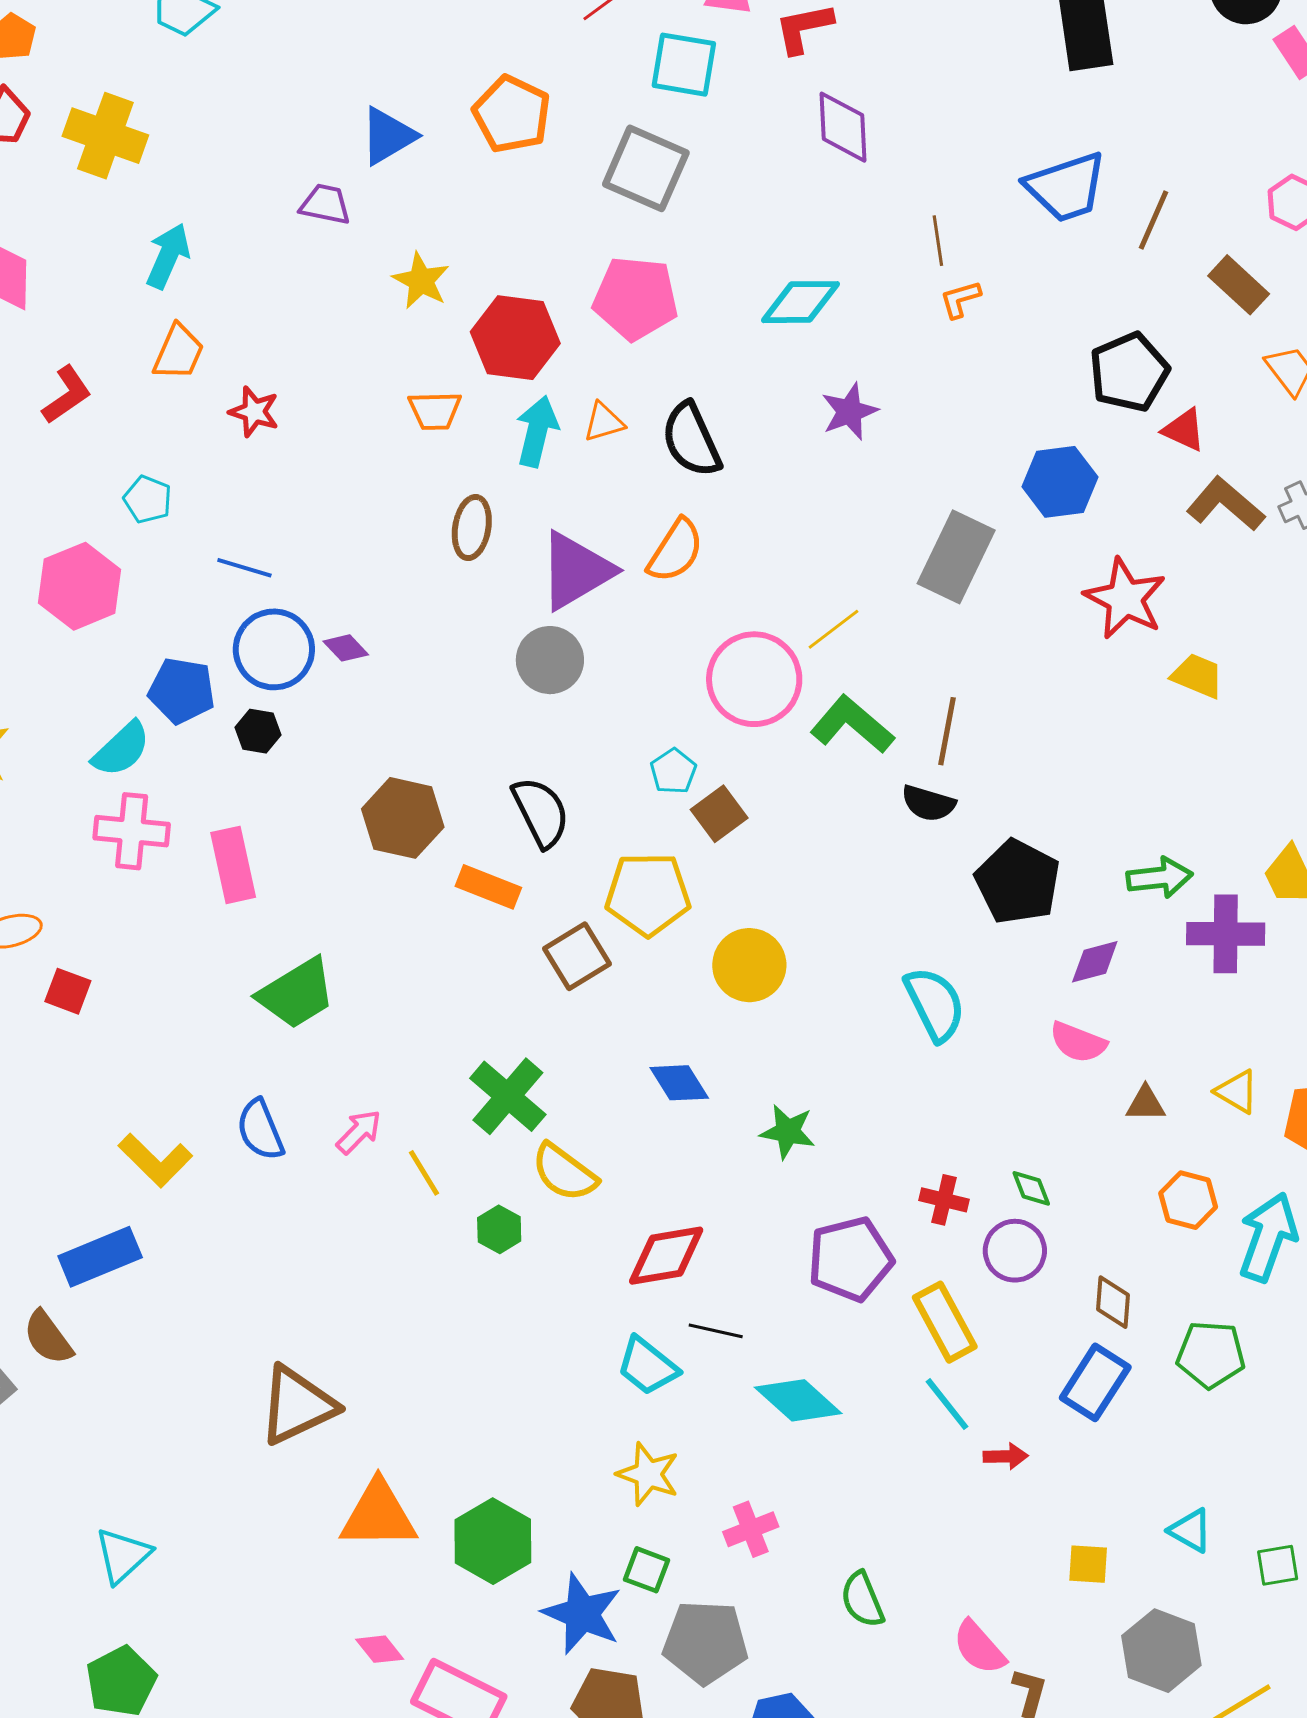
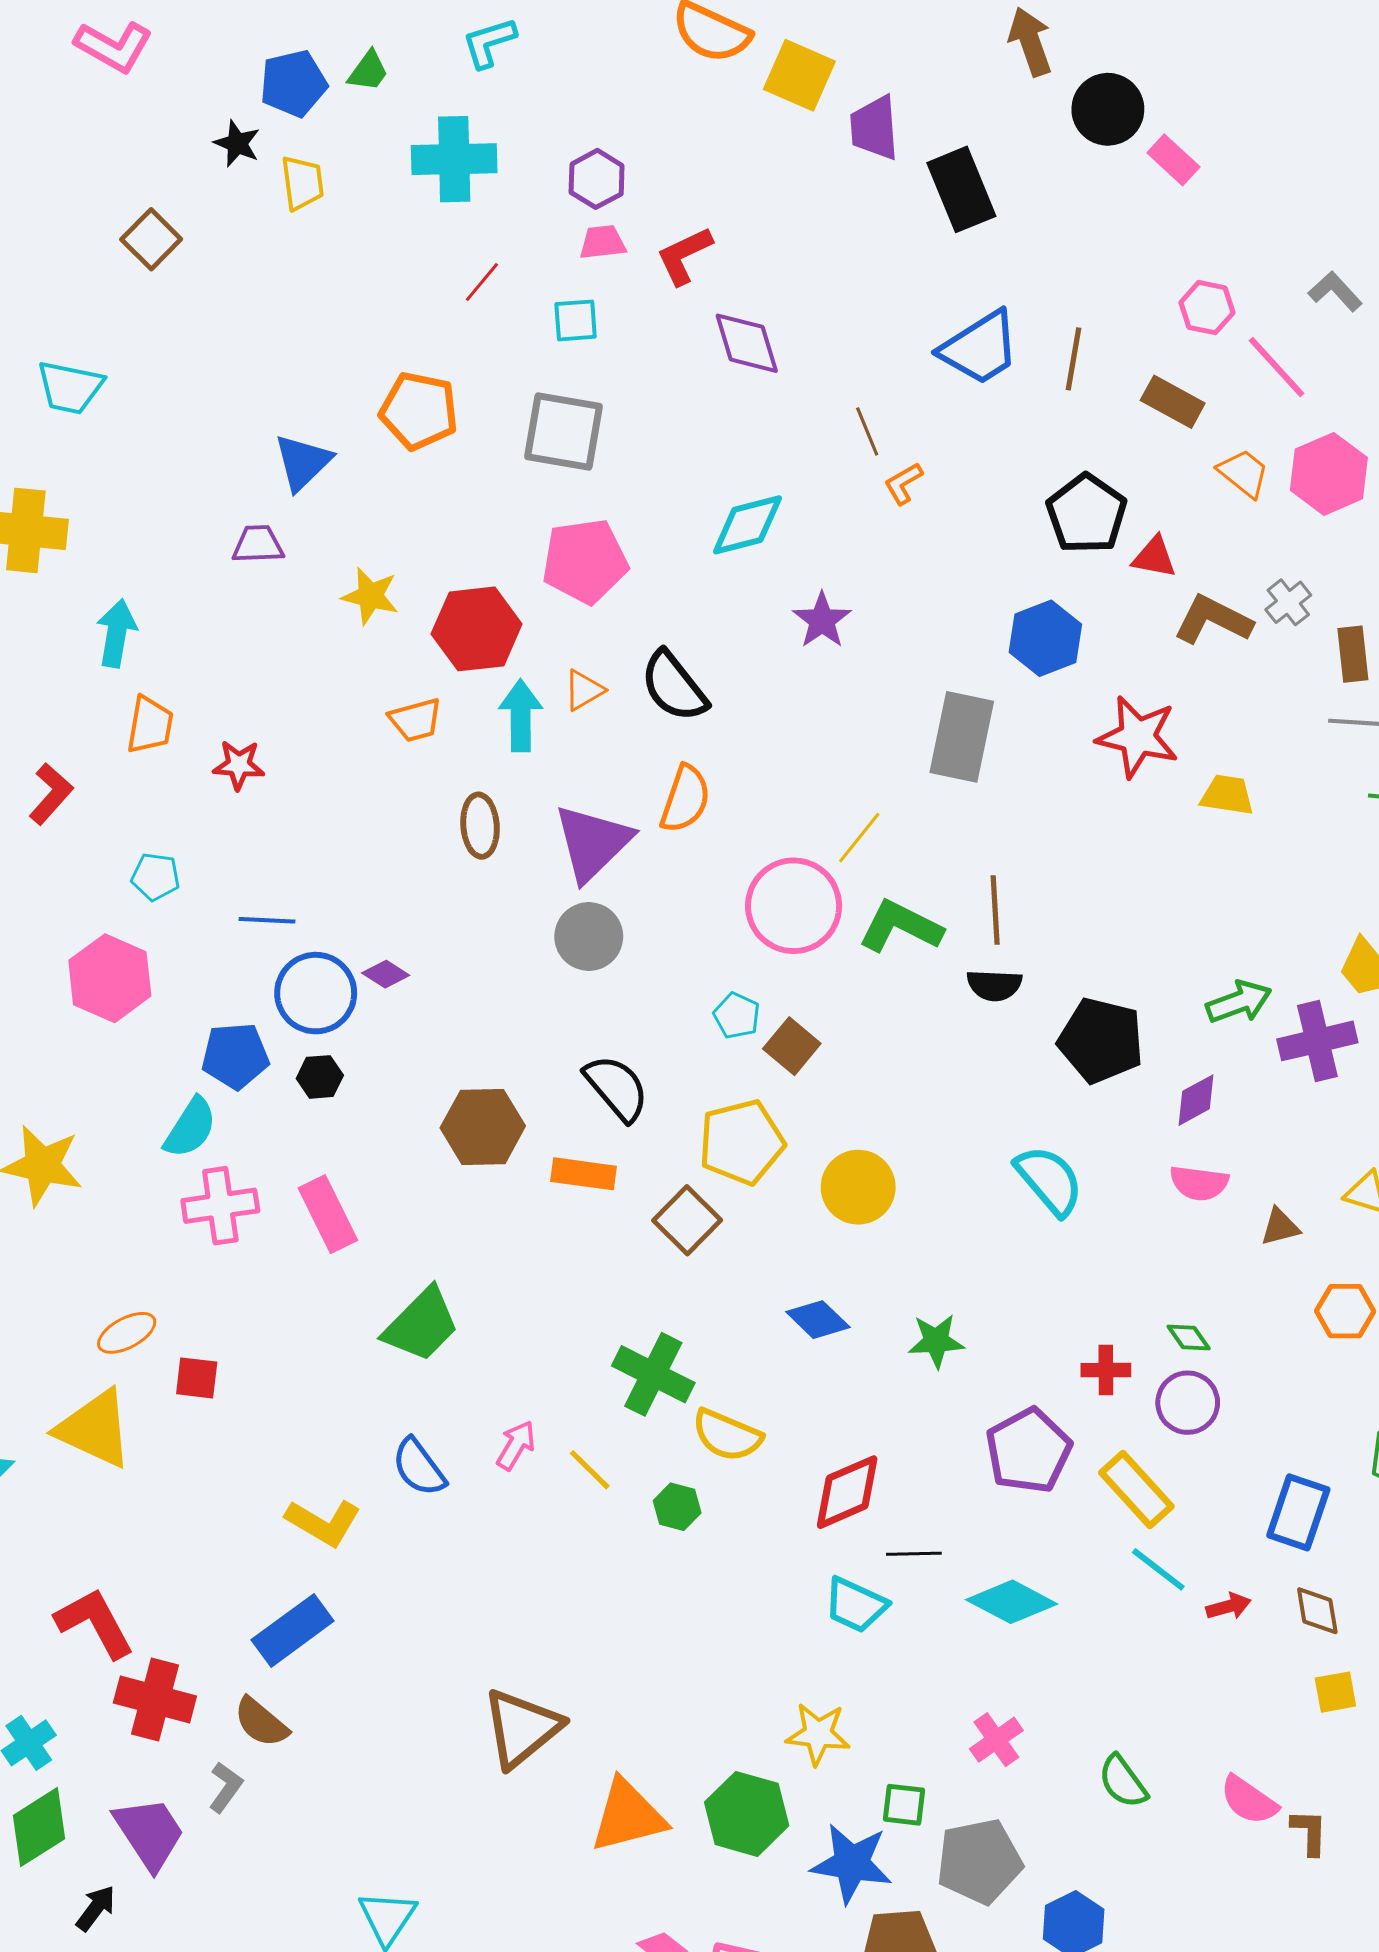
cyan square: (684, 65) -> (576, 320), size x0.7
brown diamond: (1113, 1302) -> (1317, 1611), moved
yellow star: (648, 1474) -> (818, 1734), moved

